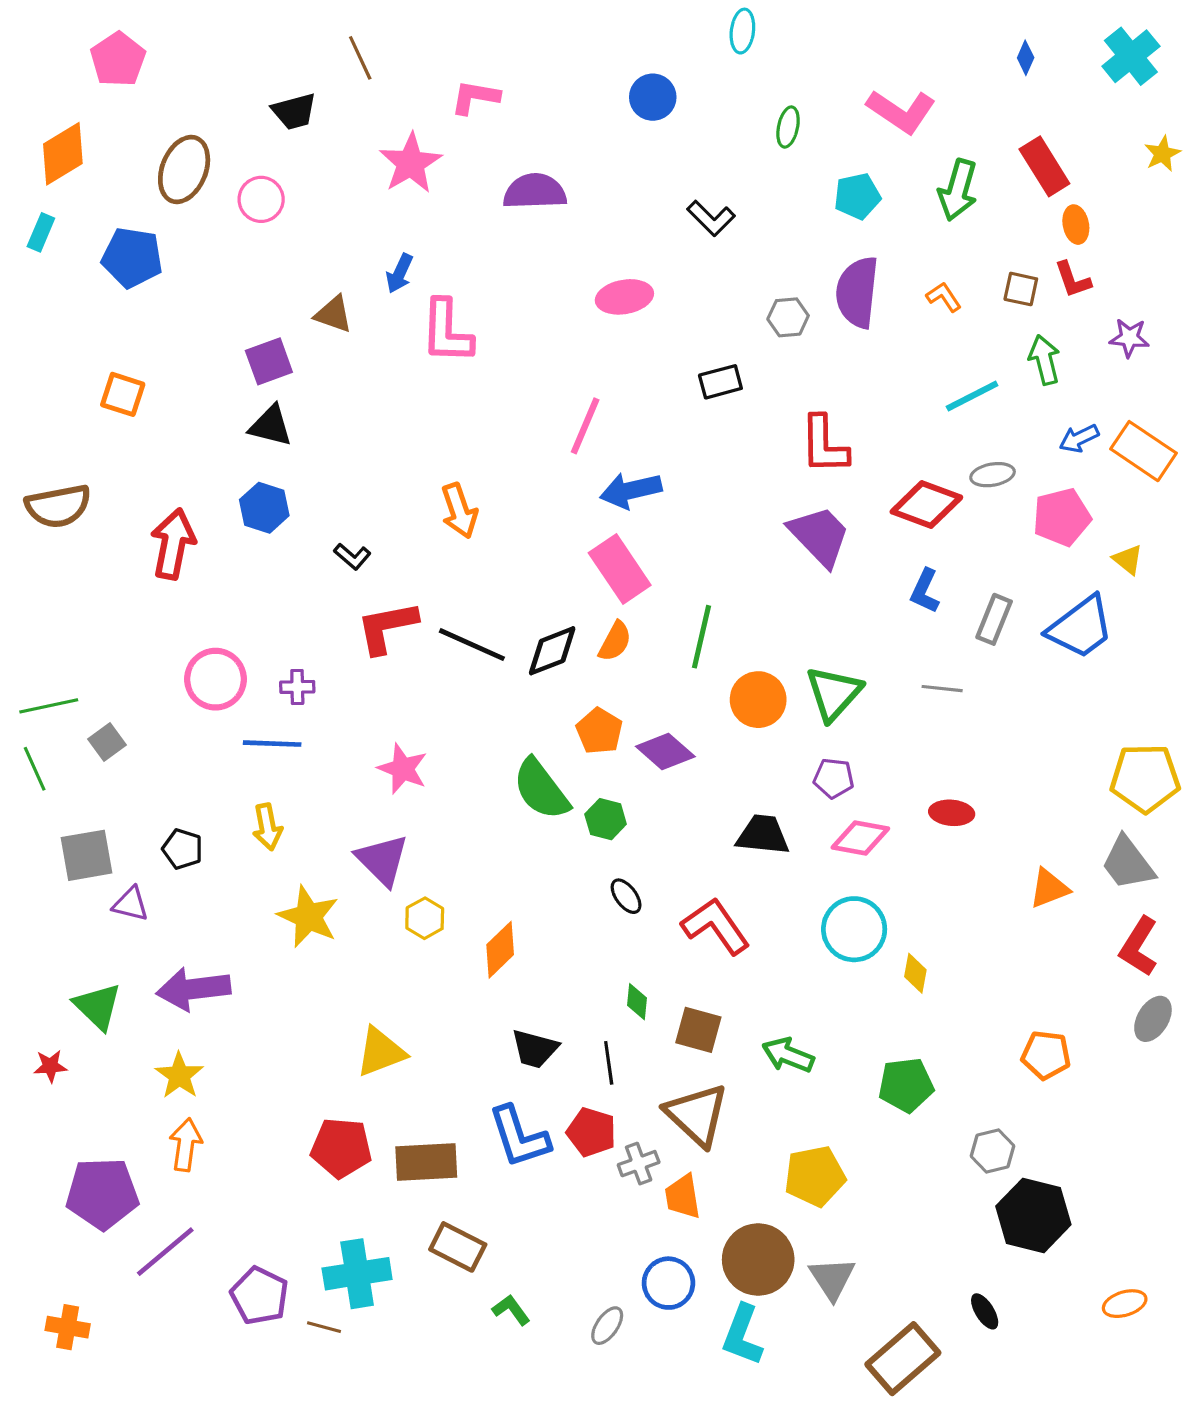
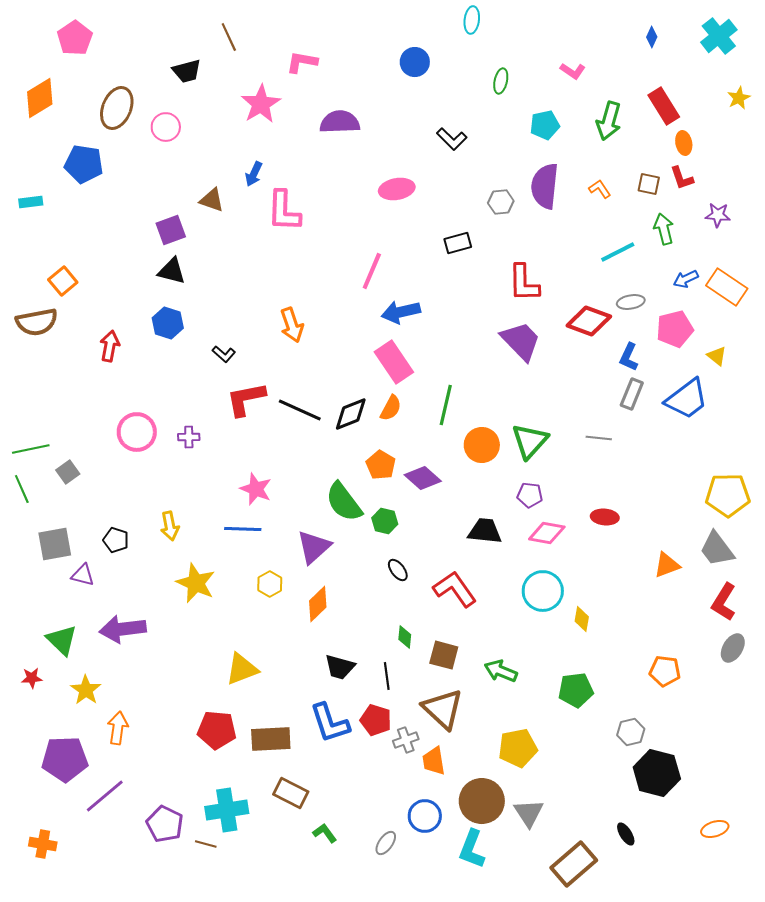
pink L-shape: (901, 111) -> (573, 71), size x0.6
cyan rectangle: (41, 232) -> (31, 202), moved, turned 60
orange square: (123, 394) -> (63, 281), moved, turned 32
red arrow: (173, 544) -> (110, 346), size x0.7
blue L-shape: (925, 591) -> (629, 357), moved
blue line: (272, 744) -> (243, 529), moved
purple triangle: (382, 860) -> (314, 547), moved, turned 33
yellow star: (179, 1075) -> (86, 690), moved

